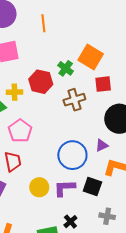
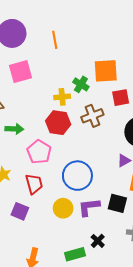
orange square: (91, 57) -> (106, 71), turned -30
red hexagon: (41, 82) -> (58, 123), moved
yellow cross: (15, 92) -> (62, 97), moved
blue circle: (72, 155) -> (77, 176), moved

